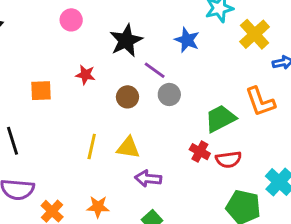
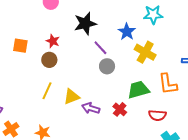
yellow cross: (255, 34) -> (145, 52), moved, turned -30
brown circle: (127, 97) -> (49, 60), moved
yellow triangle: (128, 148) -> (72, 97), turned -42
red semicircle: (228, 160) -> (157, 115), moved
purple arrow: (148, 179) -> (91, 108), moved

